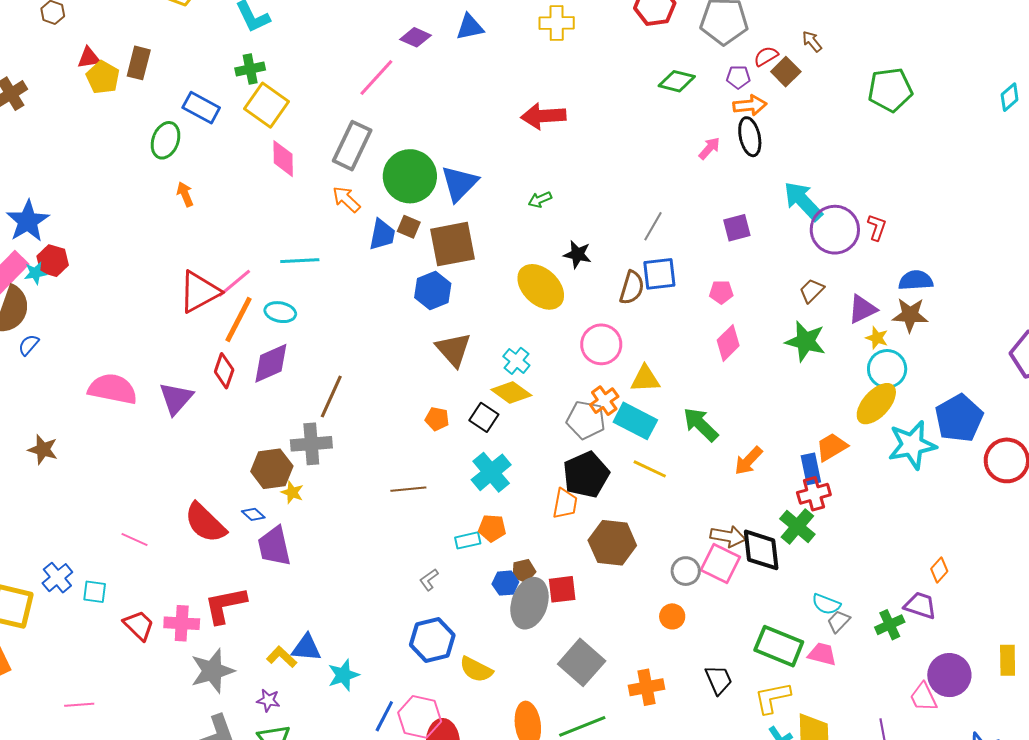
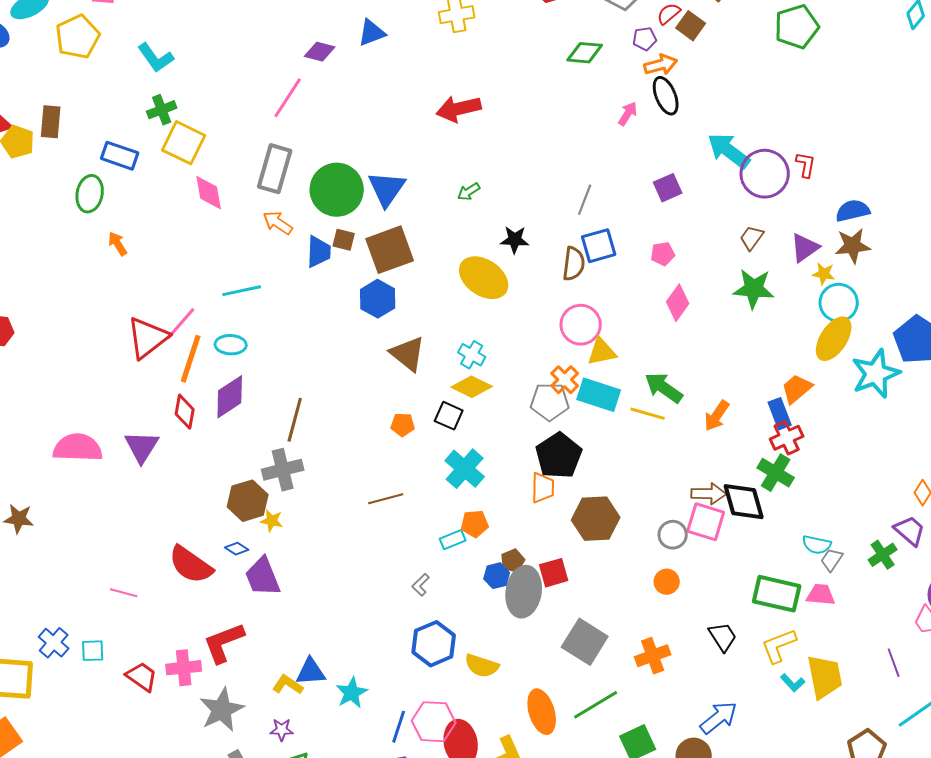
pink circle: (601, 344) -> (581, 325), moved
yellow line: (650, 469) -> (648, 414), moved
purple trapezoid: (920, 605) -> (910, 531), turned 32

